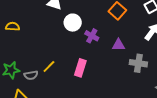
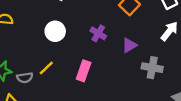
white circle: (73, 23) -> (55, 31), moved
purple triangle: (118, 45) -> (129, 45), turned -32

